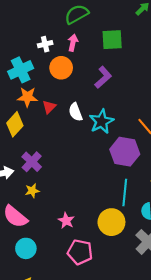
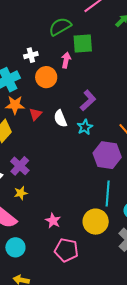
green square: (112, 40) -> (83, 44), moved
pink arrow: (73, 43) -> (66, 60), moved
purple L-shape: (103, 77) -> (88, 100), moved
cyan star: (101, 121) -> (85, 127), size x0.7

